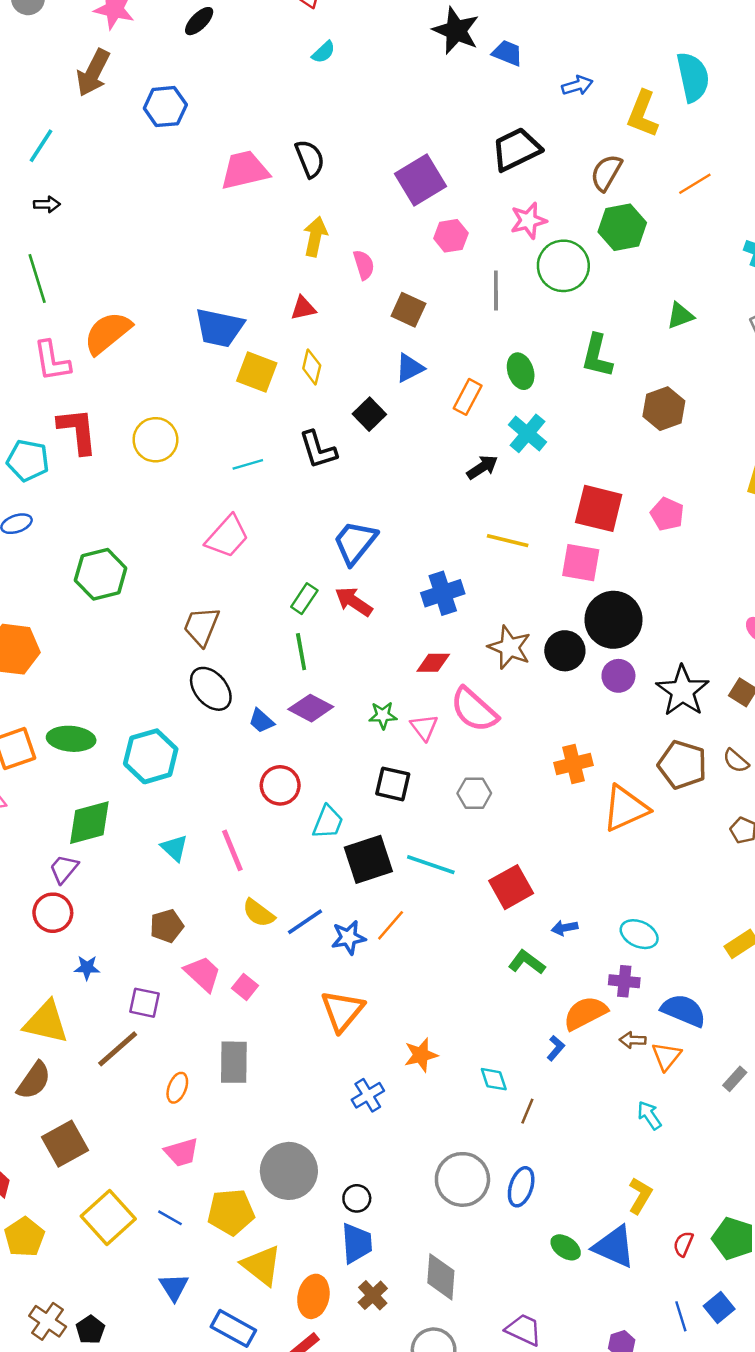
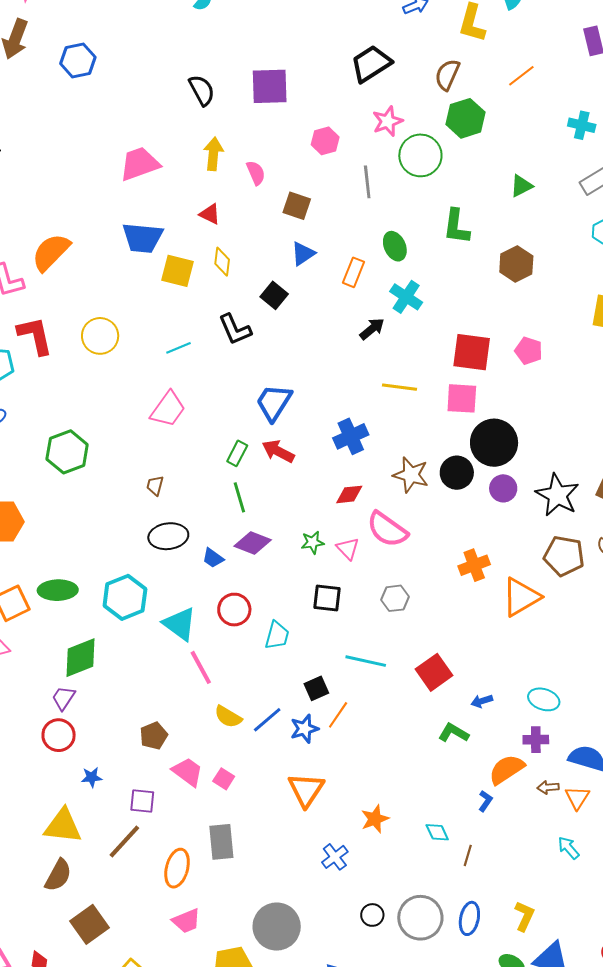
pink trapezoid: (245, 170) -> (140, 164), moved
purple square: (421, 180) -> (270, 86), moved, turned 36
red triangle: (303, 308) -> (210, 214), turned 45
brown trapezoid: (202, 626) -> (155, 486), size x0.6
black ellipse: (211, 689) -> (168, 536), turned -51
cyan triangle: (174, 848) -> (180, 624), moved, size x1.5
black square: (368, 859) -> (316, 688), moved, size x0.6
orange ellipse: (177, 1088) -> (177, 868), size x1.5
yellow L-shape: (640, 1196) -> (524, 916), moved
black circle: (357, 1198) -> (372, 915), moved

